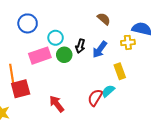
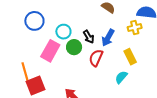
black arrow: (80, 46) -> (89, 37), turned -40
pink rectangle: (40, 56) -> (50, 51), turned -35
red semicircle: (95, 98) -> (96, 58), moved

